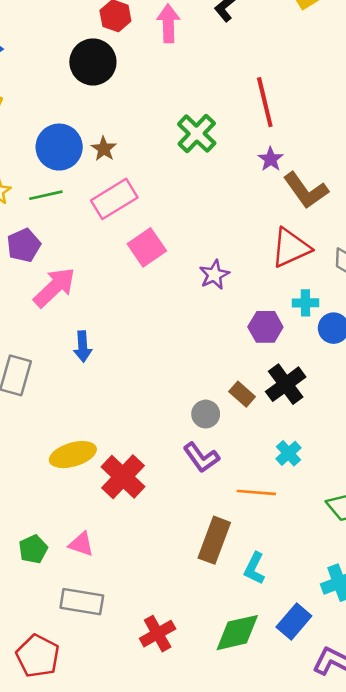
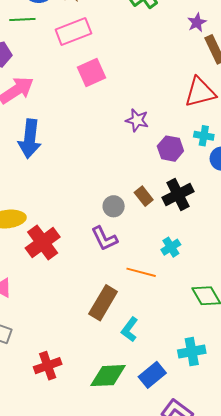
purple star: (214, 275) -> (137, 120), moved, turned 30
blue arrow: (83, 347) -> (30, 139), size x1.6

